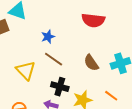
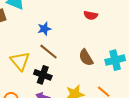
red semicircle: (93, 20) -> (91, 15), size x0.6
black cross: (60, 87) -> (43, 75), moved

